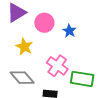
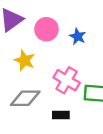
gray diamond: (22, 78) -> (25, 98), turned -45

